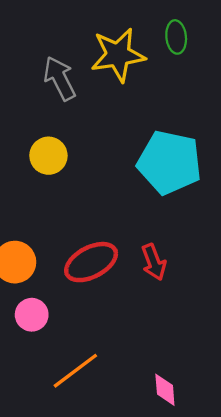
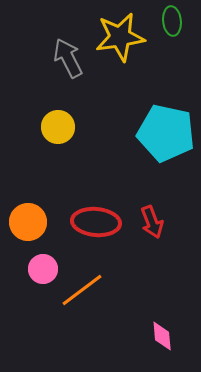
red ellipse: (91, 262) -> (96, 222), turned 33
orange line: (75, 371) -> (82, 290), moved

